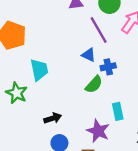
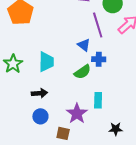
cyan trapezoid: (39, 70) -> (46, 62), moved

